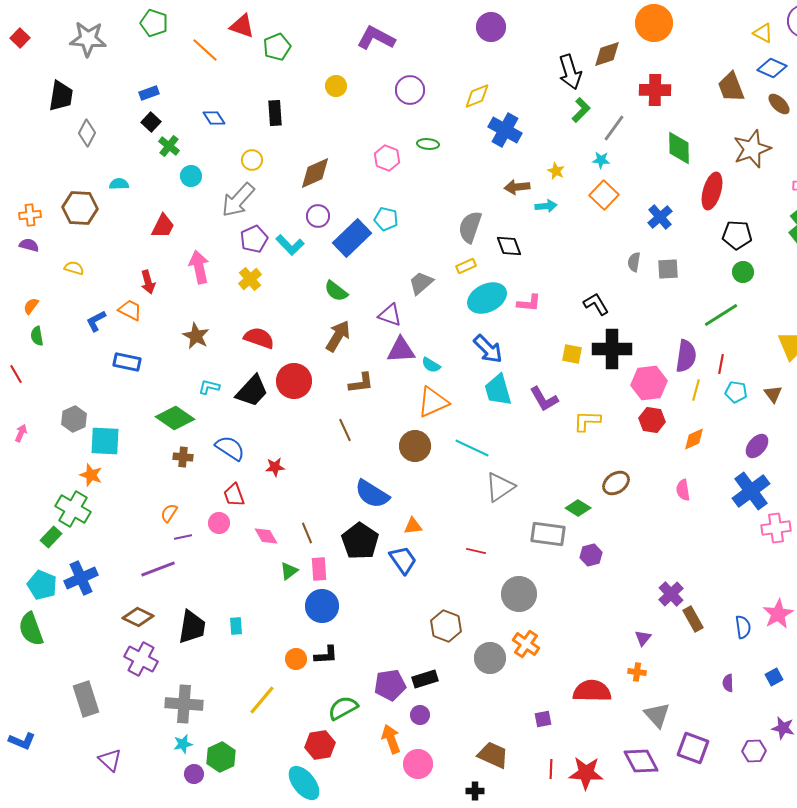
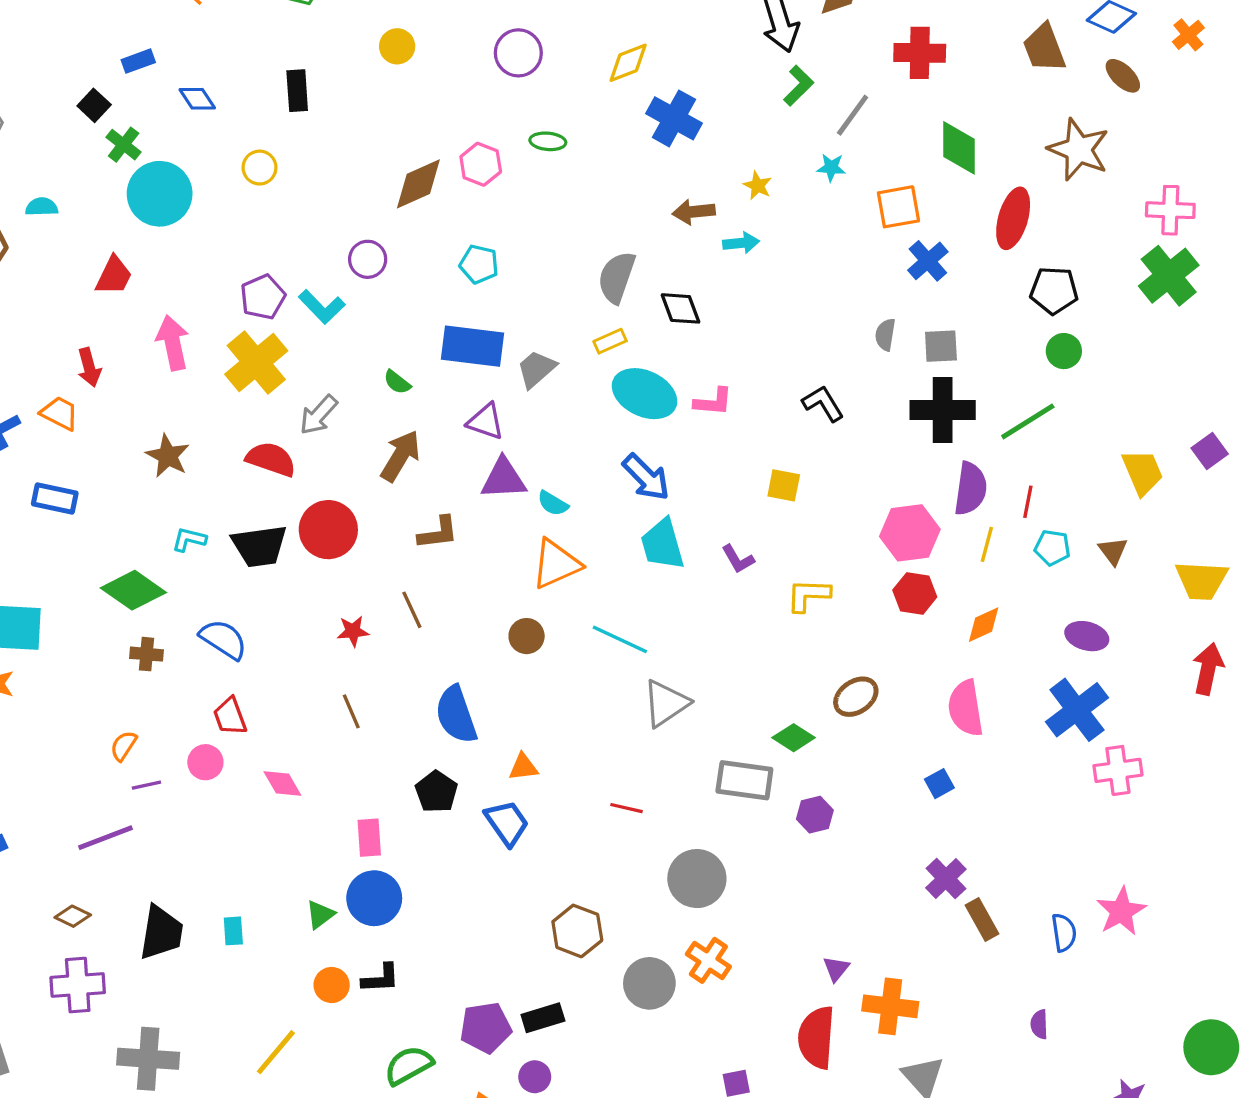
blue rectangle: (149, 93) -> (138, 61), moved
brown star: (752, 149) -> (1079, 150), turned -30
brown diamond: (315, 173) -> (418, 184), moved
cyan circle: (191, 176) -> (160, 194), size x1.8
orange square: (604, 195) -> (898, 207), moved, turned 36
gray arrow: (238, 200) -> (318, 415), moved, size x0.7
blue rectangle: (352, 238) -> (472, 346), moved, turned 51
yellow cross: (250, 279) -> (256, 362), size x1.6
green semicircle: (336, 291) -> (397, 382), size x0.7
cyan ellipse: (487, 298) -> (644, 394), turned 51
black cross: (612, 349) -> (943, 410), moved
black trapezoid: (252, 391) -> (260, 546), turned 39
purple L-shape: (544, 399) -> (738, 559), size x0.7
brown circle: (415, 446) -> (527, 636), size x0.7
purple ellipse: (757, 446) -> (1087, 636), turned 65
red star: (275, 467) -> (353, 631), moved
pink semicircle: (683, 490) -> (966, 708), size x1.6
blue semicircle: (372, 494) -> (456, 715), turned 39
brown line: (307, 533) -> (351, 711), moved
black pentagon: (360, 541) -> (436, 792), size x0.7
green triangle: (289, 571) -> (320, 915), moved
brown diamond: (138, 617) -> (73, 916), size x0.7
purple triangle: (643, 638) -> (836, 969), moved
purple cross: (141, 659) -> (78, 985), turned -32
orange cross: (637, 672) -> (890, 1006), size x1.8
blue square: (774, 677) -> (939, 784), moved
red semicircle: (592, 691) -> (816, 1037), turned -87

